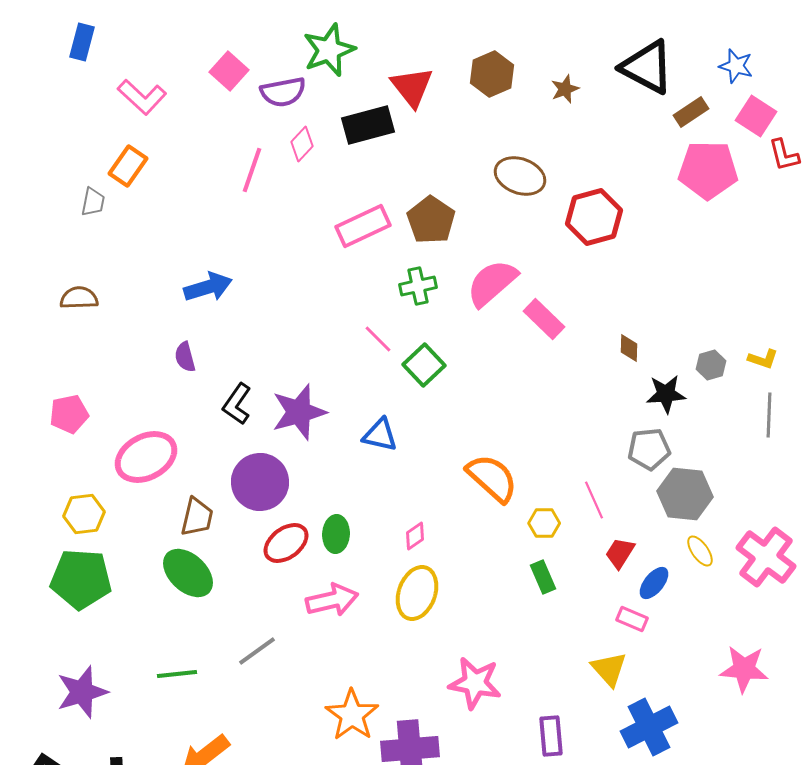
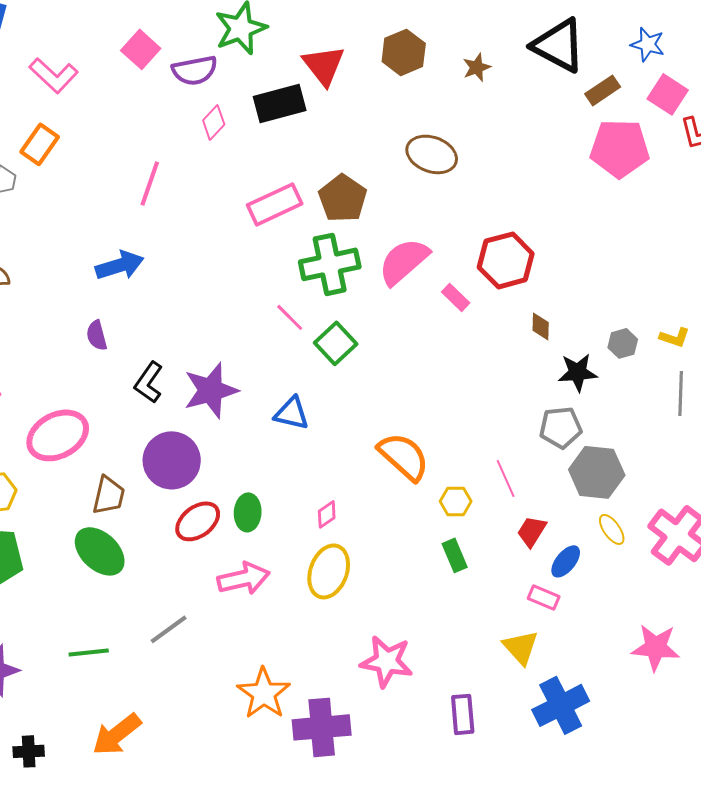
pink line: (252, 170) -> (150, 183), moved
red hexagon: (594, 217) -> (506, 260), moved
green cross: (418, 286) -> (330, 264), size x1.6
pink rectangle: (544, 319) -> (456, 297), size x0.7

